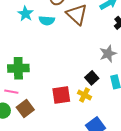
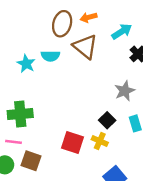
cyan star: (25, 14) -> (26, 64), moved
red square: (61, 95) -> (72, 143), turned 30
brown square: (25, 108) -> (31, 161), turned -30

